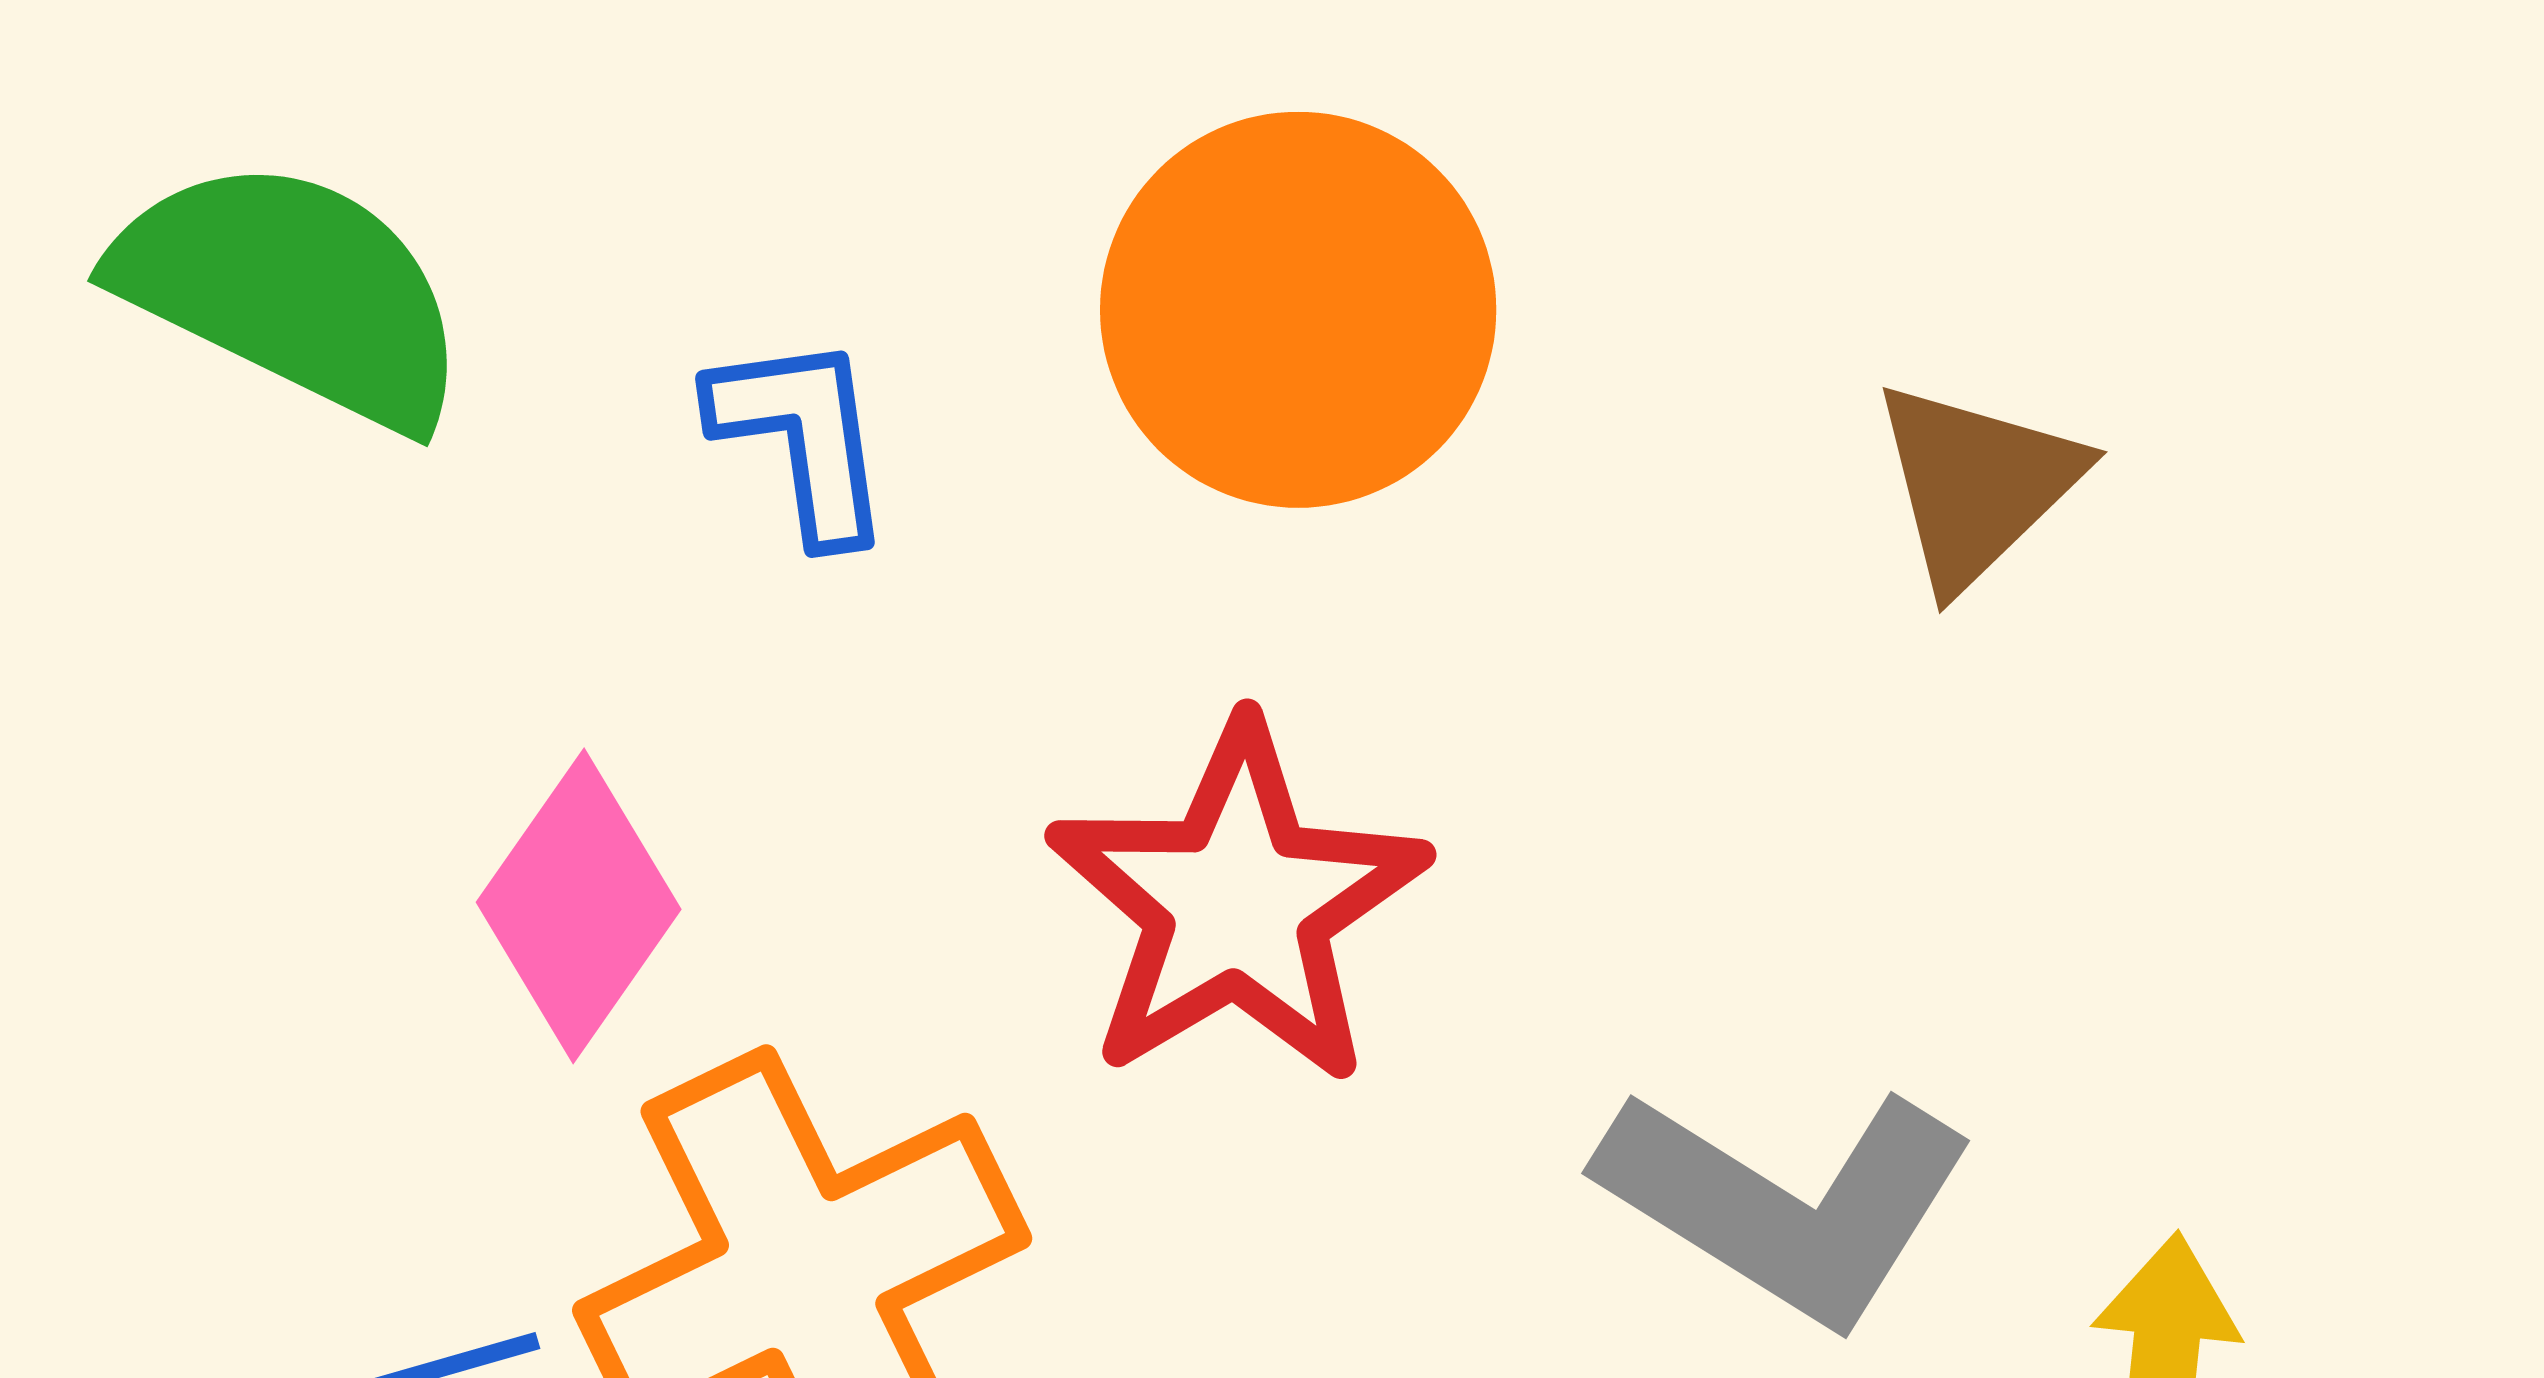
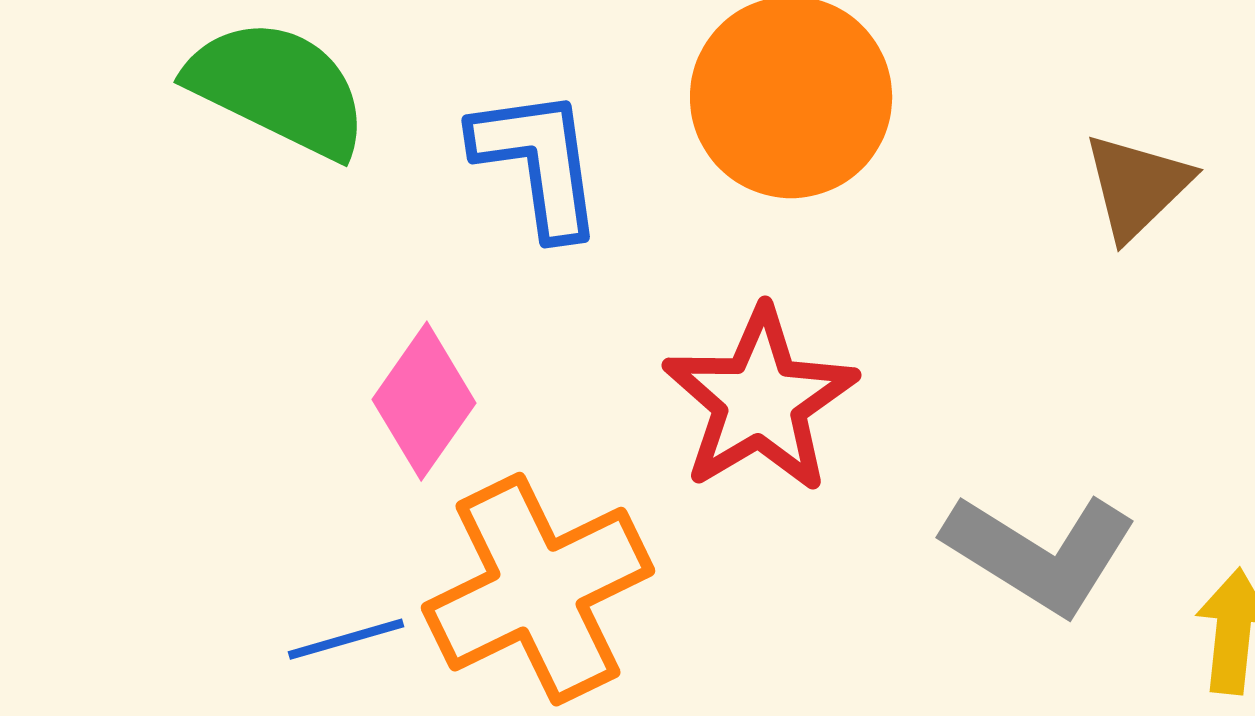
blue L-shape: (802, 437) -> (538, 162), size x1.4

